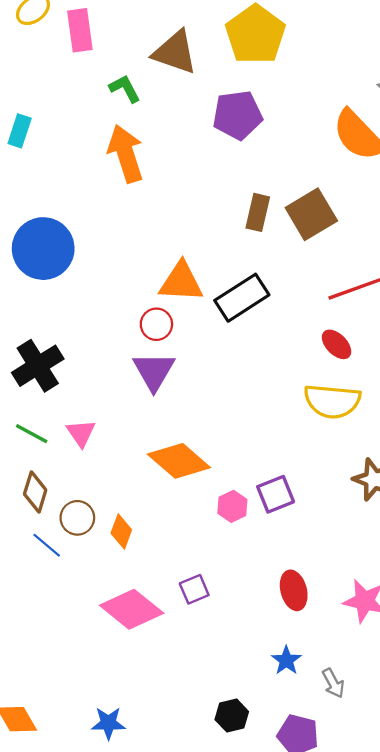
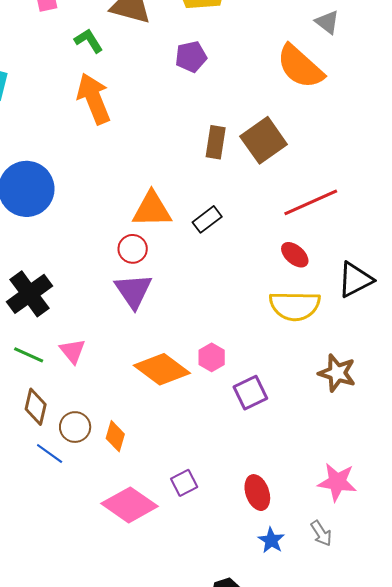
purple pentagon: (237, 115) -> (191, 57), size x0.7
black rectangle: (242, 298) -> (207, 219), size x0.6
pink hexagon: (232, 506) -> (212, 357), moved
red ellipse: (294, 590) -> (257, 493), moved
gray arrow: (333, 683) -> (321, 533), moved

